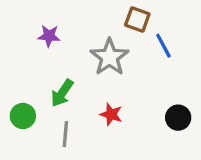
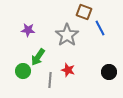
purple star: (49, 36) -> (28, 30), moved
green circle: (23, 116) -> (23, 71), moved
gray line: (65, 134) -> (50, 80), moved

